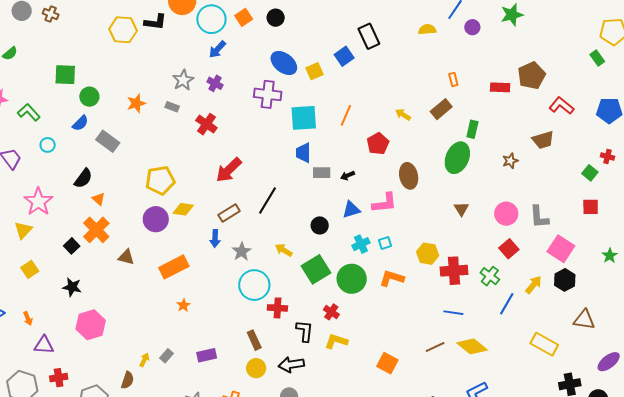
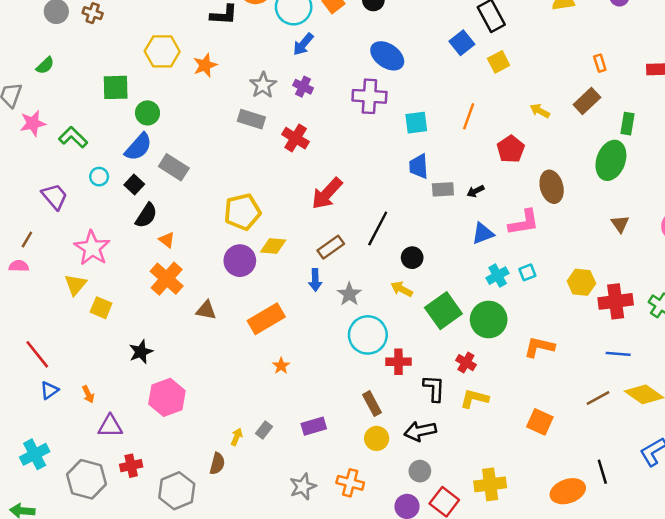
yellow hexagon: (123, 30) -> (162, 51), moved
yellow square: (315, 71) -> (499, 62), moved
orange star: (136, 103) -> (205, 65), moved
gray rectangle: (172, 107) -> (251, 119), size x1.5
cyan square: (304, 118) -> (416, 123), size x0.7
blue semicircle: (80, 123) -> (138, 147), size x1.4
black circle: (320, 225) -> (412, 258), moved
black square: (72, 246) -> (134, 184), moved
yellow square: (30, 269) -> (101, 308), moved, turned -30
orange L-shape: (392, 278) -> (539, 347), moved
black star: (72, 287) -> (141, 352), turned -30

